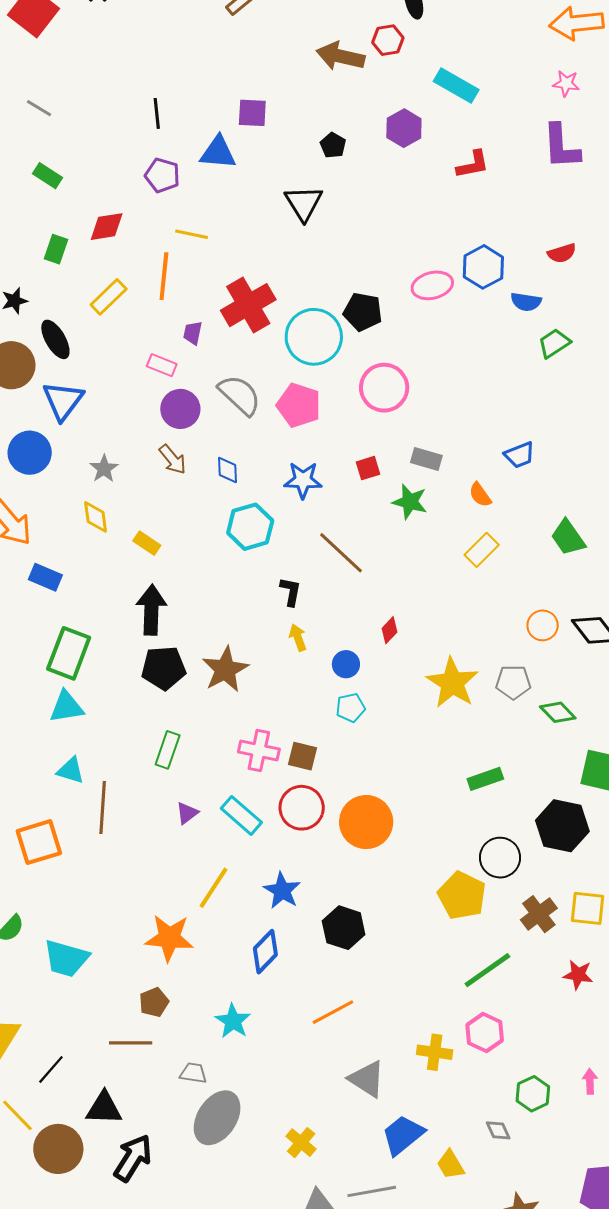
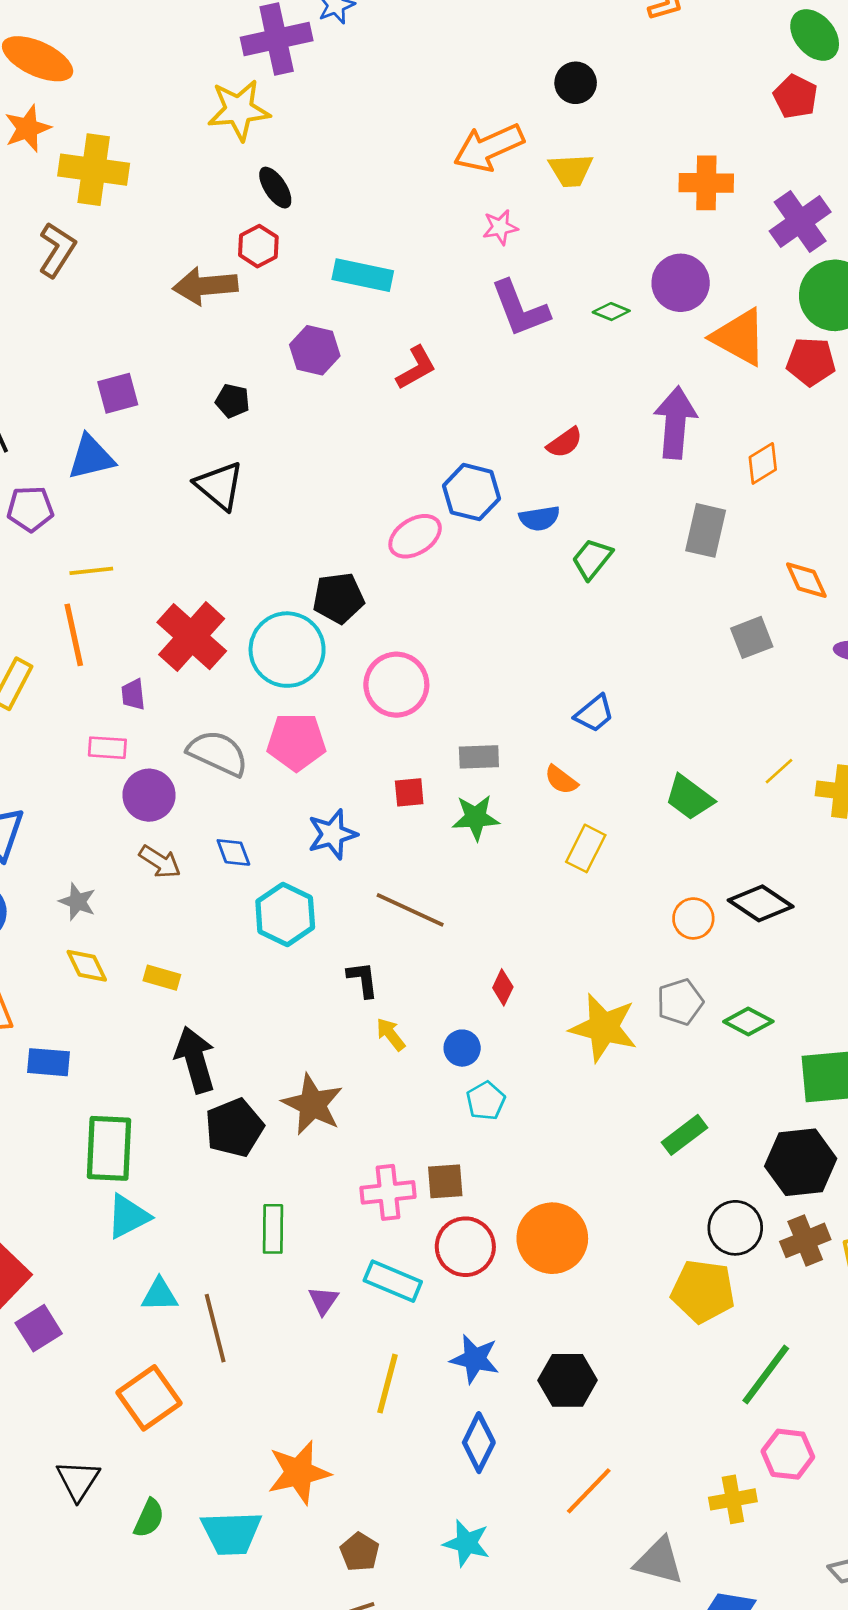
red square: (368, 468) -> (409, 792), turned 30
brown cross: (539, 914) -> (805, 1240), moved, turned 33
orange star: (169, 938) -> (299, 1473), moved

